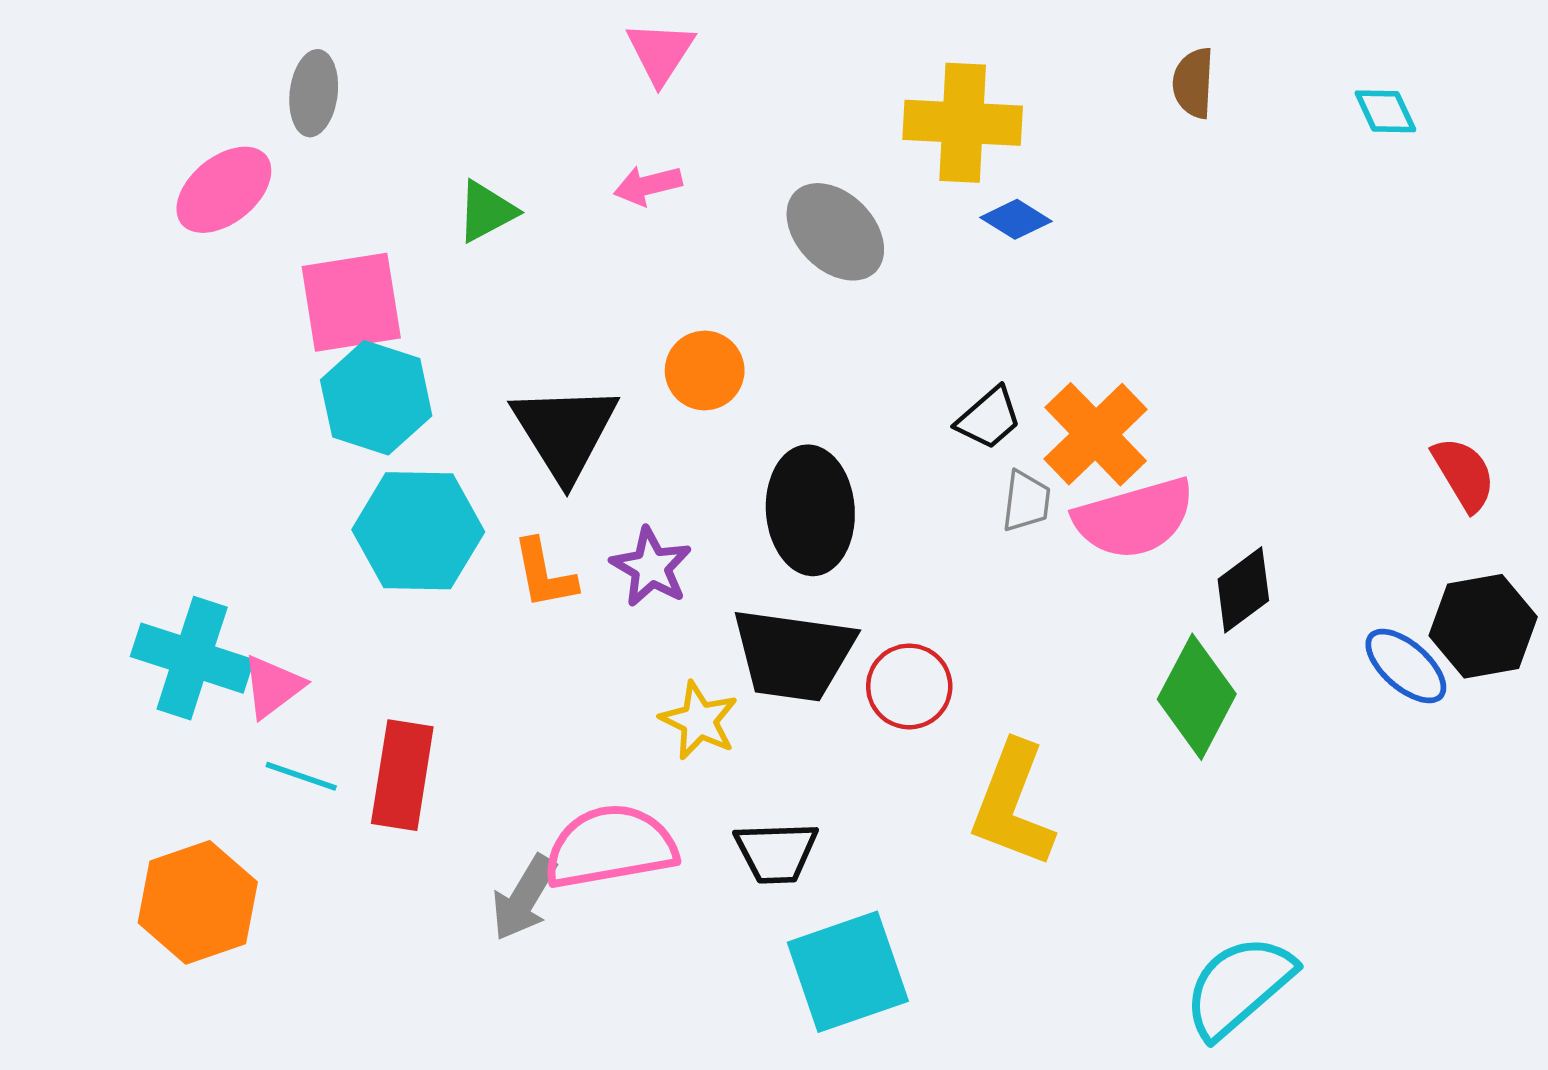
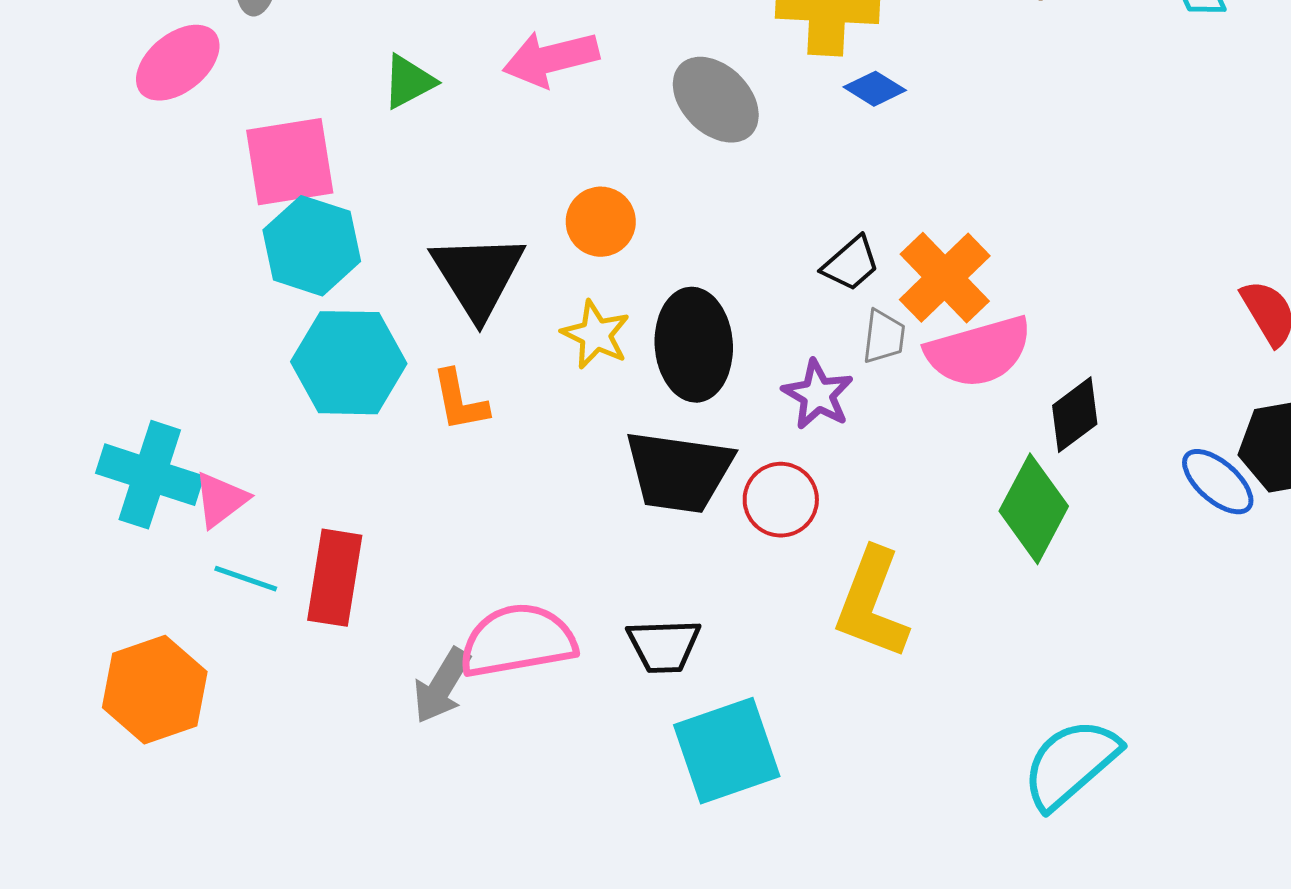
pink arrow: (648, 185) -> (551, 59), size x1.6
purple star: (651, 567) -> (818, 395), moved
yellow star: (699, 721) -> (596, 335), moved

